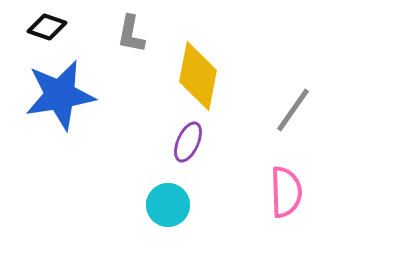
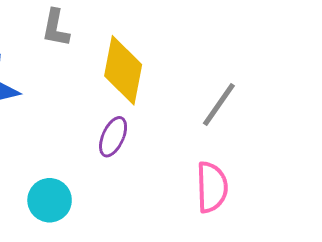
cyan circle: (168, 205) -> (50, 200), moved

